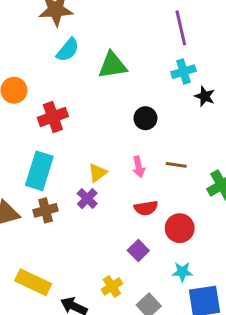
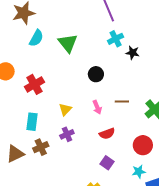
green triangle: (112, 65) -> (68, 43), turned -50
cyan rectangle: (39, 171) -> (32, 122), size x0.7
yellow triangle: (98, 173) -> (65, 109), moved
purple cross: (87, 199) -> (67, 134), turned 32
red circle: (180, 228) -> (143, 145), moved

